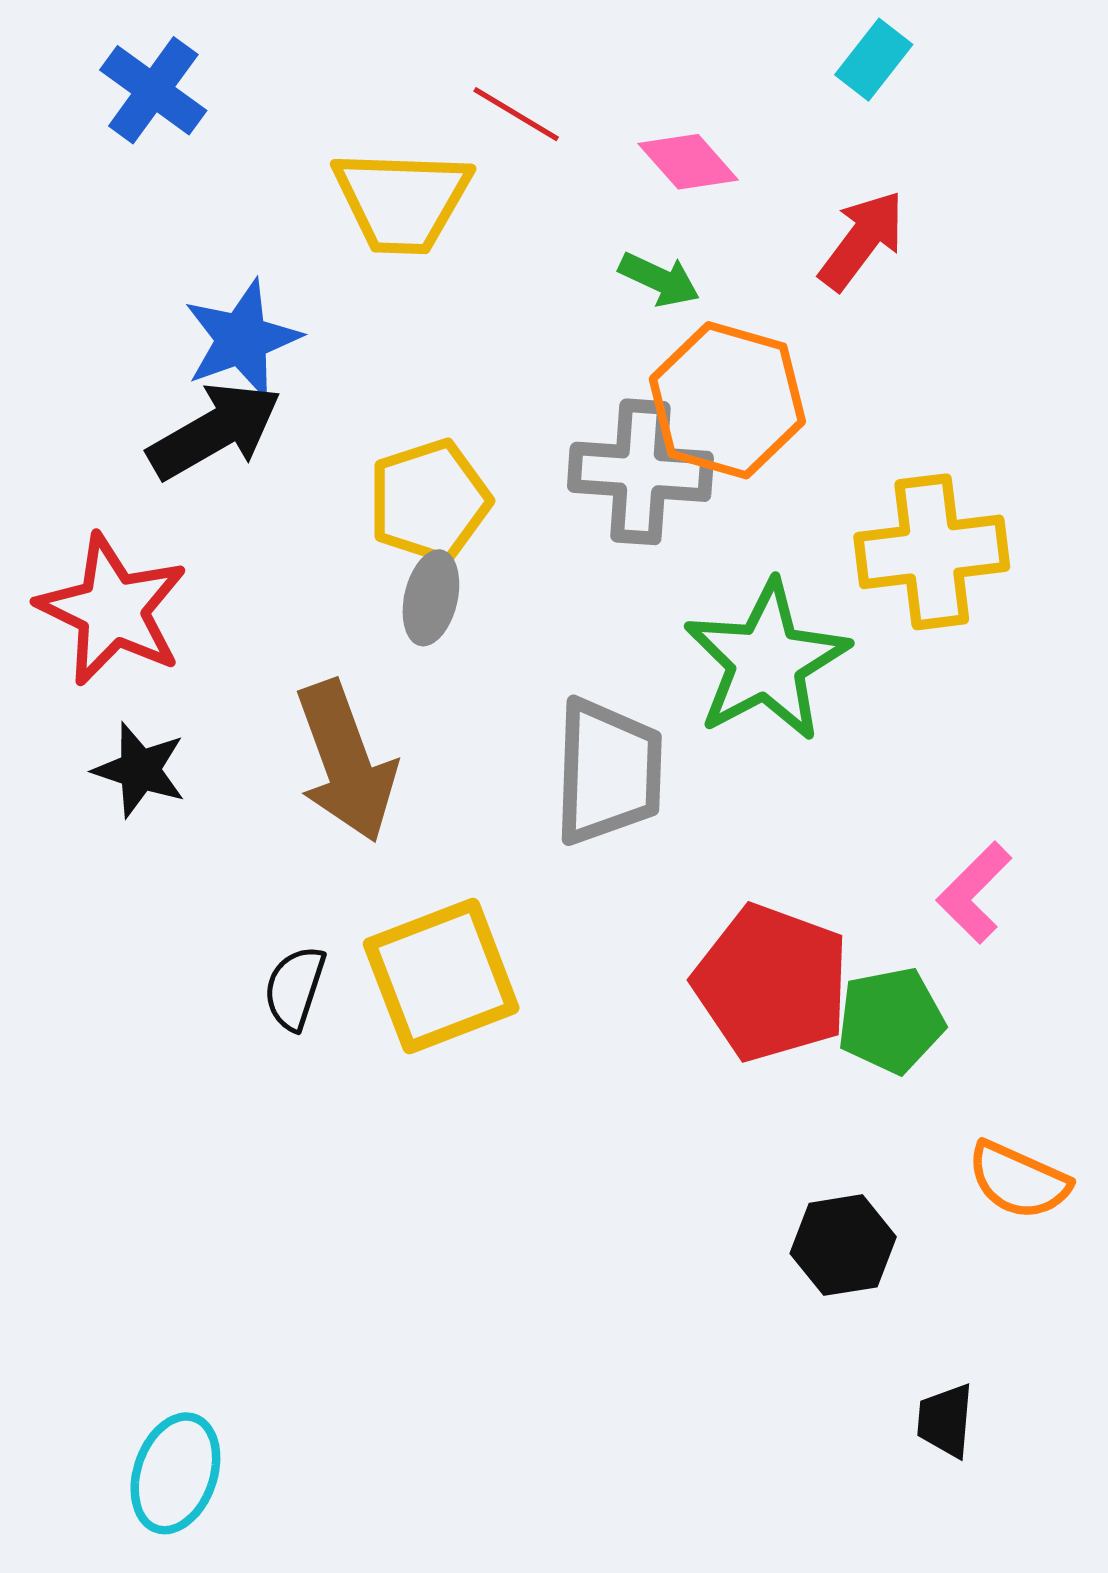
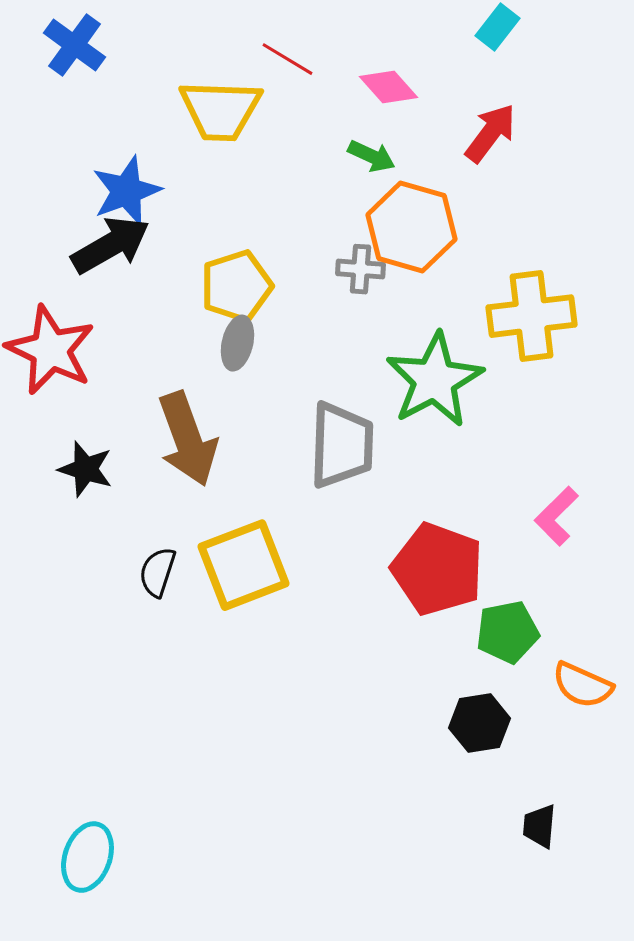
gray cross: (640, 472) -> (360, 269), size x0.6
black star: (140, 770) -> (85, 469), moved
green pentagon: (891, 1020) -> (507, 632), moved

